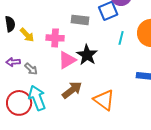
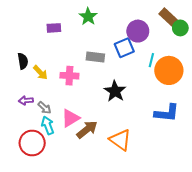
cyan line: (121, 38) -> (151, 60), moved
black star: (87, 55) -> (115, 91), moved
pink triangle: (67, 60) -> (70, 118), moved
cyan arrow: (37, 98) -> (48, 125), moved, size x0.7

